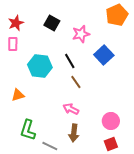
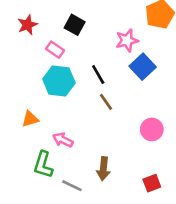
pink star: (81, 34) -> (127, 40), moved
pink rectangle: (13, 44) -> (55, 50), moved, turned -56
pink arrow: (71, 109) -> (63, 140), moved
pink circle: (111, 121) -> (152, 129), moved

